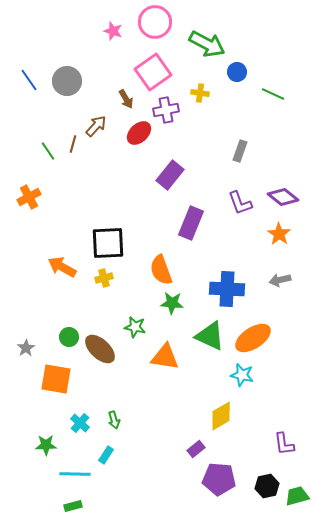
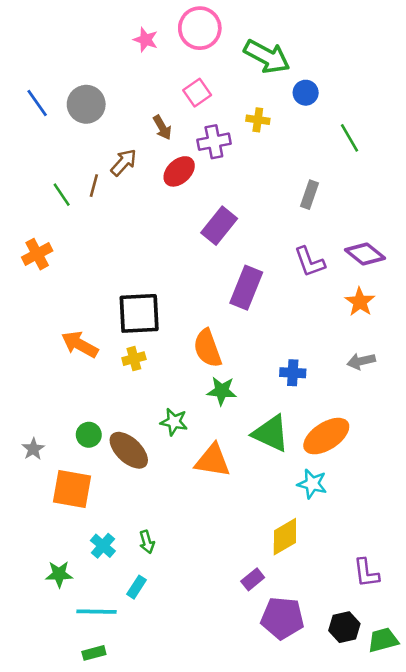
pink square: (153, 72) -> (197, 93), size x0.6
green line: (273, 94) -> (350, 138), moved, turned 35
blue cross: (227, 289) -> (293, 373), size x0.6

